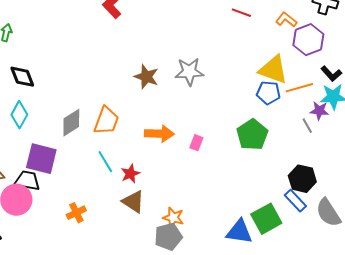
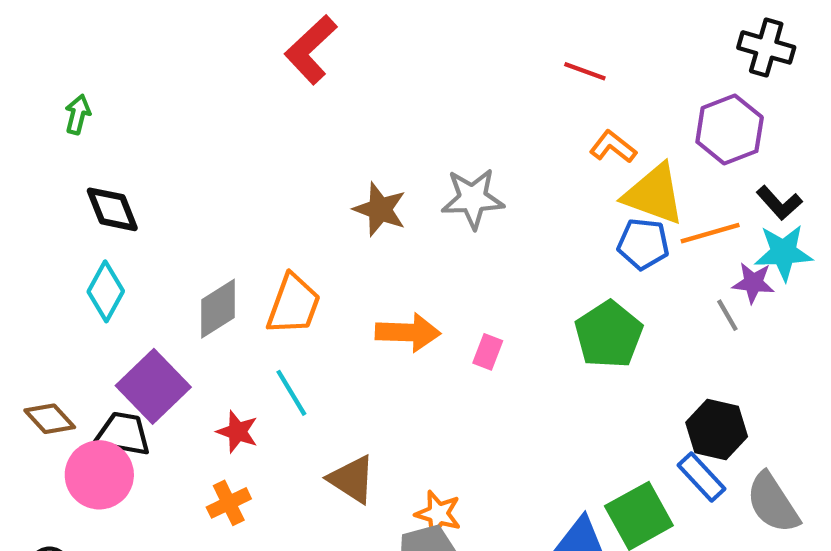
orange L-shape: (286, 20) -> (613, 147), moved
purple square: (41, 159) -> (153, 386), turned 32
red star: (130, 174) -> (237, 432), moved, turned -30

